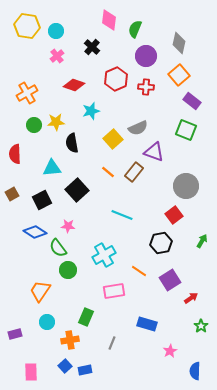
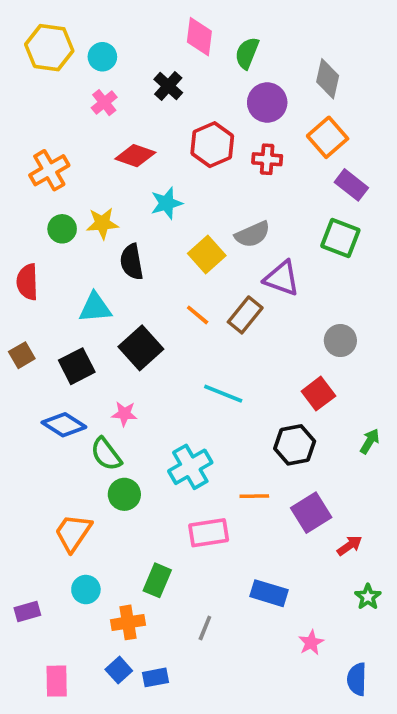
gray circle: (186, 186) -> (340, 341), size x0.7
orange line: (139, 271) -> (254, 496), turned -35

